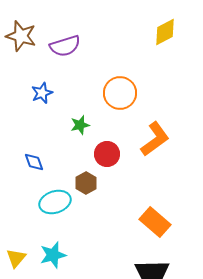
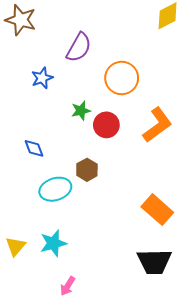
purple semicircle: (65, 46) -> (79, 47), moved, turned -44
red circle: (107, 154) -> (106, 125), moved

